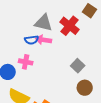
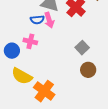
pink arrow: (44, 40) -> (49, 20), turned -119

